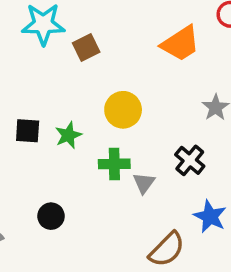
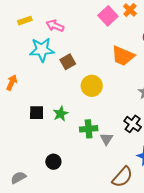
orange trapezoid: (180, 43) -> (123, 56), turned 60
yellow circle: (123, 110) -> (92, 86), moved

